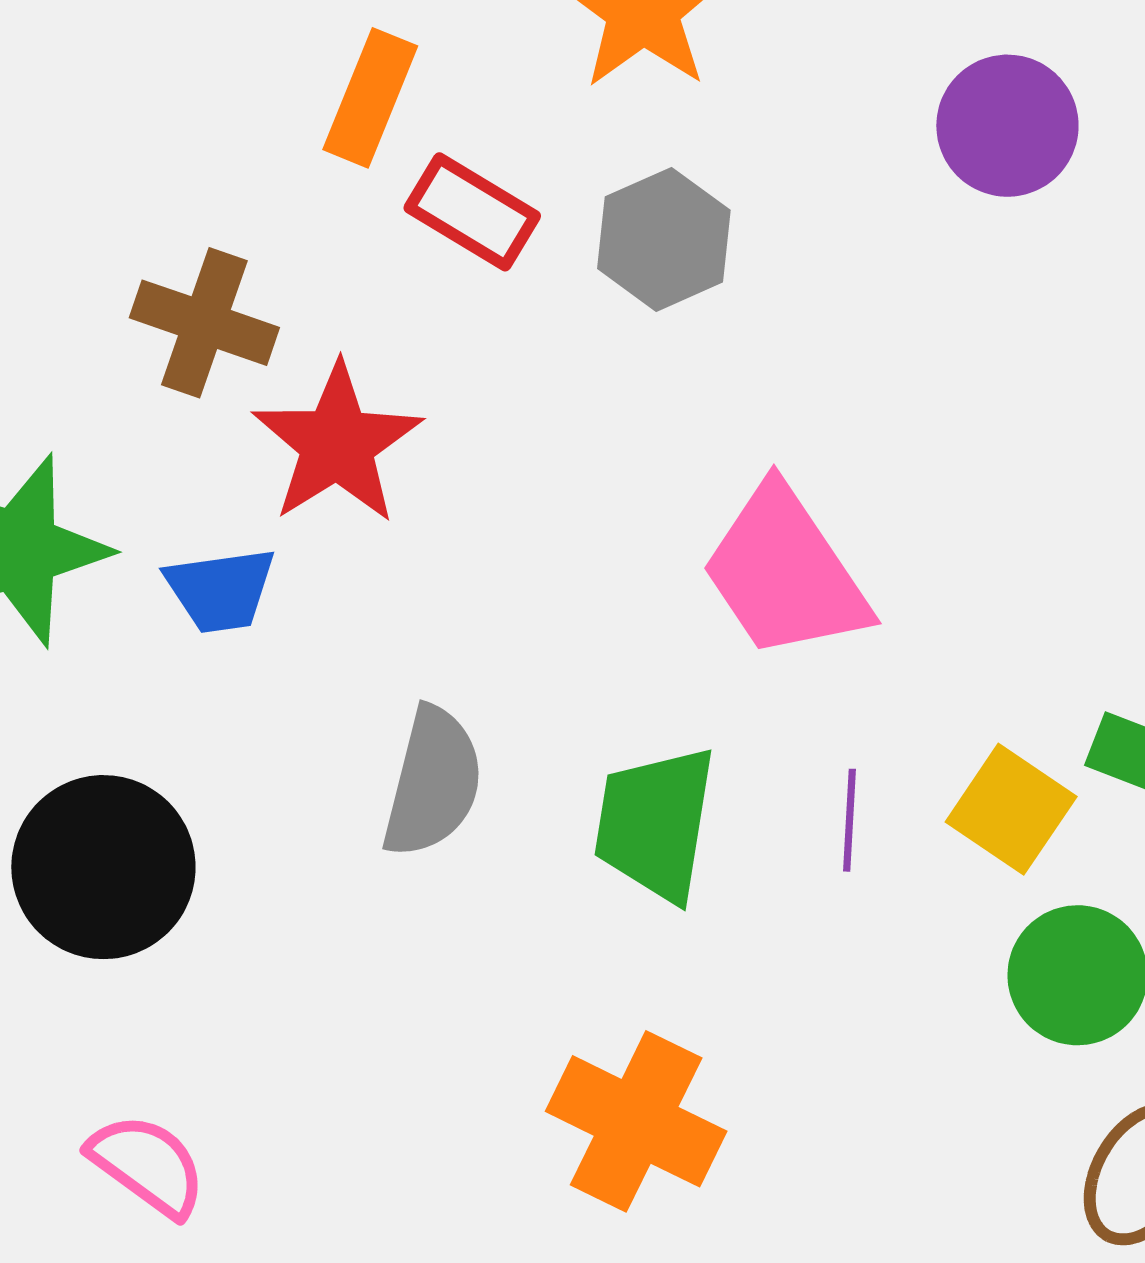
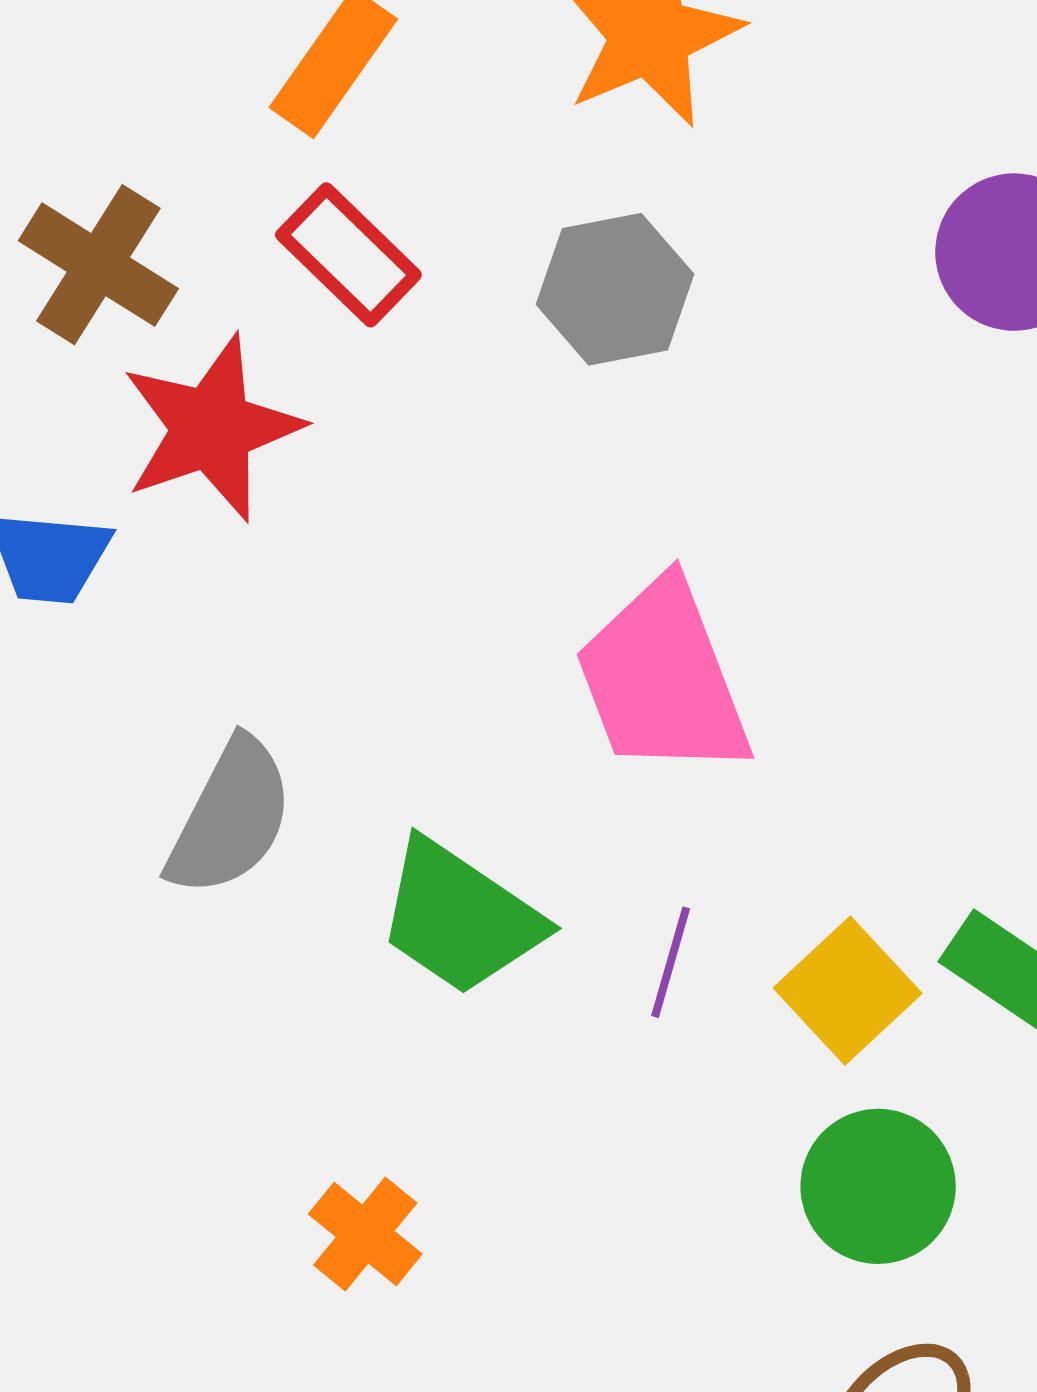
red rectangle: (472, 212) -> (348, 255), moved
green trapezoid: (655, 824) -> (460, 917), turned -78
orange cross: (636, 1121) -> (365, 1234), size x0.6

